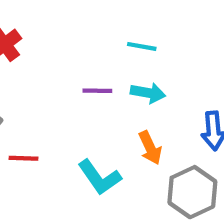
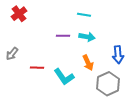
red line: (23, 158) -> (37, 68), moved

